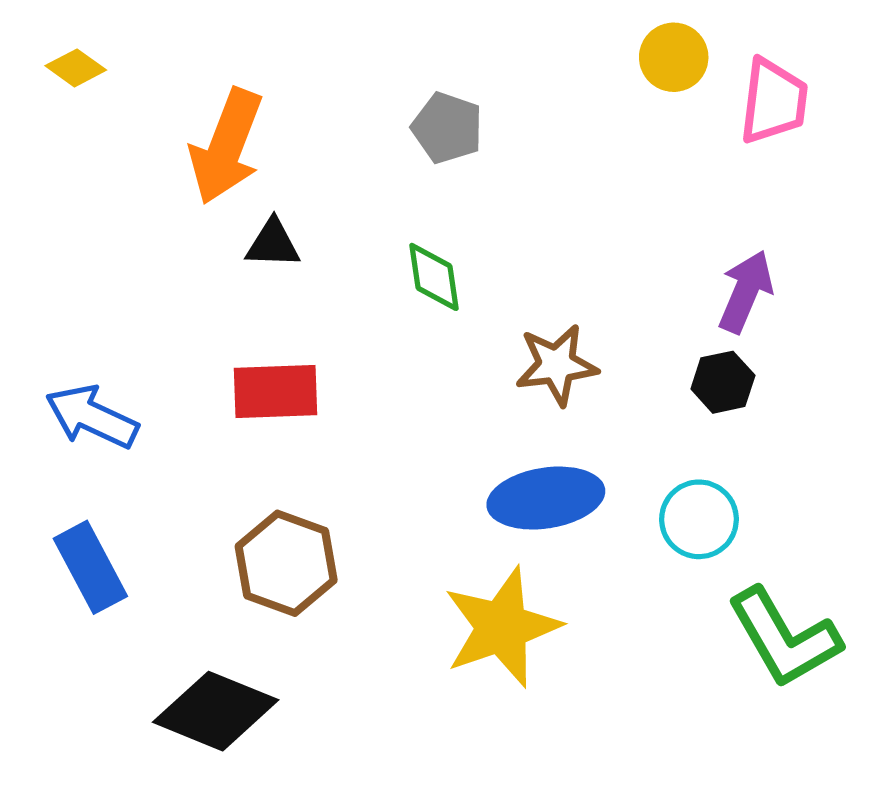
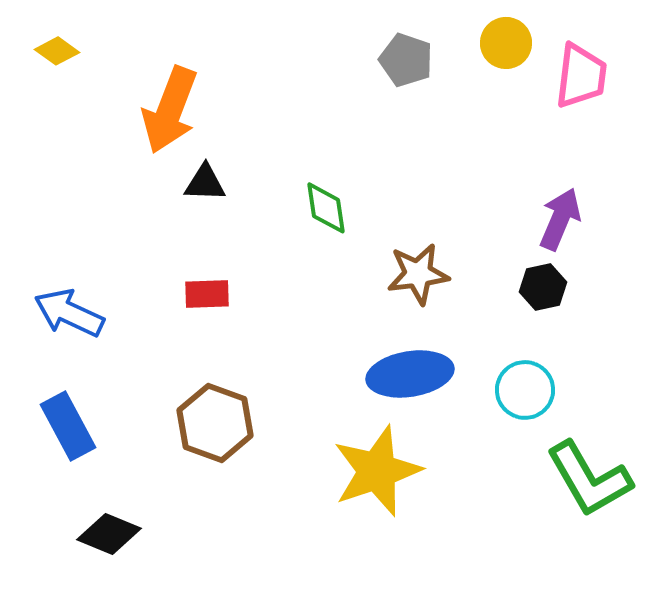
gray pentagon: (447, 128) -> (406, 60), moved
red rectangle: (276, 391) -> (207, 294), size x0.7
black diamond: (216, 711) -> (109, 534), moved, size x0.7

